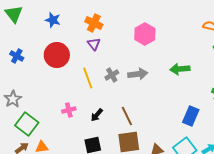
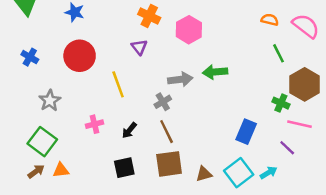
orange cross: (94, 23) -> (149, 16), moved
purple triangle: (94, 44) -> (139, 47), moved
green arrow: (180, 69) -> (215, 72), moved
gray cross: (112, 75) -> (163, 102), moved
gray star: (13, 99) -> (50, 101), moved

